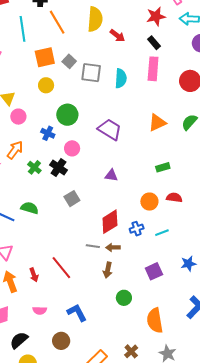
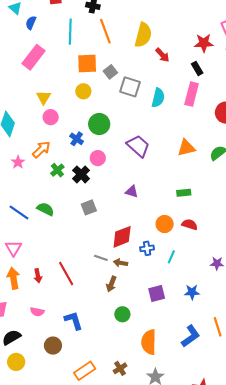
cyan line: (162, 233) -> (171, 257), turned -56

